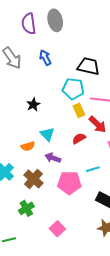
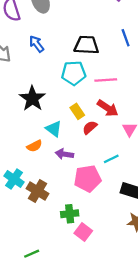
black star: (33, 105) -> (32, 99), size x1.6
yellow rectangle: (79, 110) -> (77, 111), moved
brown cross: (33, 179) -> (37, 191), moved
green cross: (26, 208) -> (70, 214), moved, turned 35

